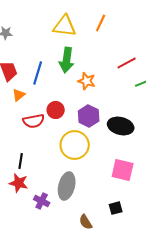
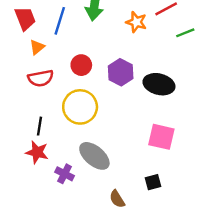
orange star: (87, 81) -> (136, 22), moved
red semicircle: (34, 121) -> (41, 78), moved
yellow circle: (75, 145) -> (80, 107), moved
gray ellipse: (67, 186) -> (94, 156), turned -64

